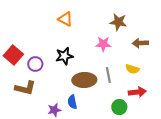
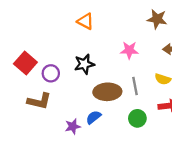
brown star: (118, 22) -> (157, 19), moved
blue semicircle: (72, 102) -> (94, 117), turned 64
green circle: (119, 107) -> (137, 118), moved

